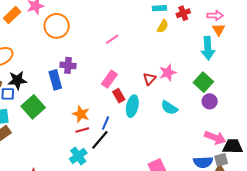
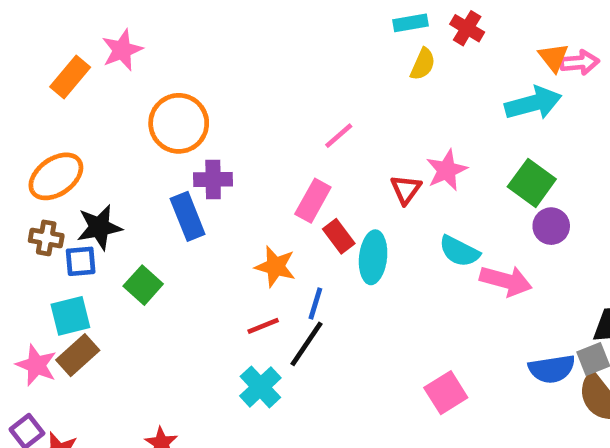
red cross: (183, 13) -> (467, 28), turned -32
pink arrow: (215, 16) -> (580, 63), moved
orange circle: (57, 26) -> (179, 123), moved
pink line: (112, 39) -> (339, 136), moved
cyan arrow: (208, 48) -> (533, 103), turned -95
green square: (33, 107) -> (143, 285), size x0.7
orange star: (81, 114) -> (275, 266), moved
pink arrow: (215, 138) -> (506, 281), moved

